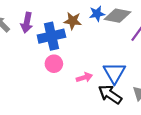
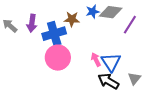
pink circle: (54, 64) -> (58, 58), size x1.6
pink arrow: (84, 77) -> (96, 60), moved, turned -96

